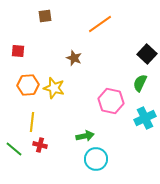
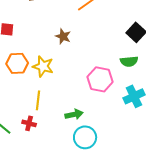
green semicircle: (140, 83) -> (129, 61), turned -120
yellow line: (32, 122) -> (38, 100), moved

